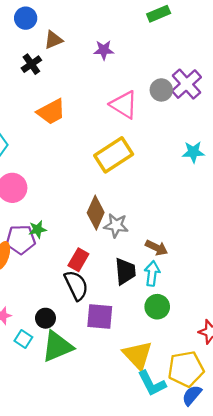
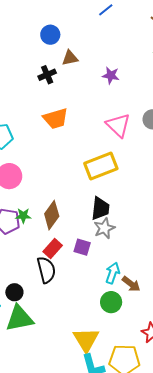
brown diamond: (96, 213) -> (52, 215), moved
gray star: (116, 225) -> (104, 228), moved, turned 30
brown arrow: (157, 248) -> (131, 284), moved
black trapezoid: (125, 271) -> (100, 208), moved
purple square: (100, 317) -> (82, 247), moved, size x0.7

